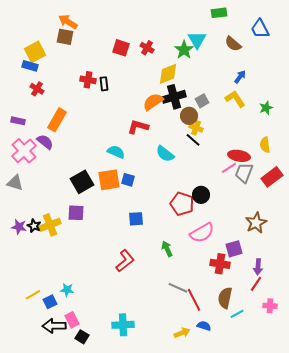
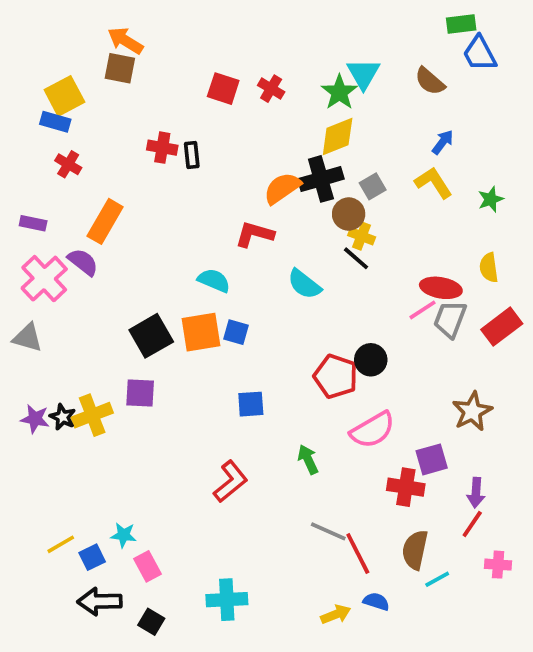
green rectangle: (219, 13) -> (461, 24), moved
yellow diamond: (168, 74) -> (338, 137), moved
pink rectangle: (72, 320) -> (147, 566), moved

